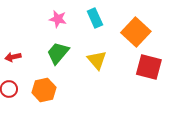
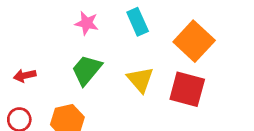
red square: (149, 67) -> (187, 89), moved

